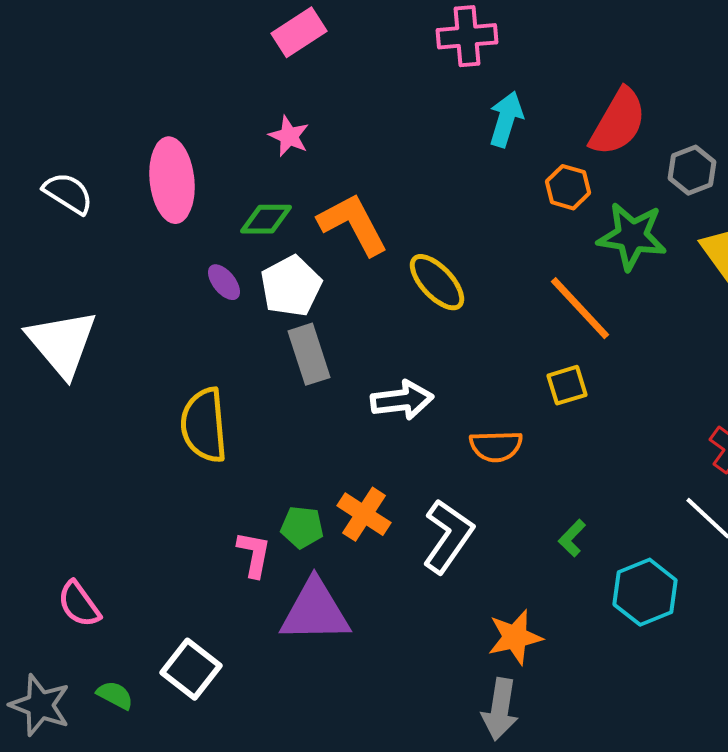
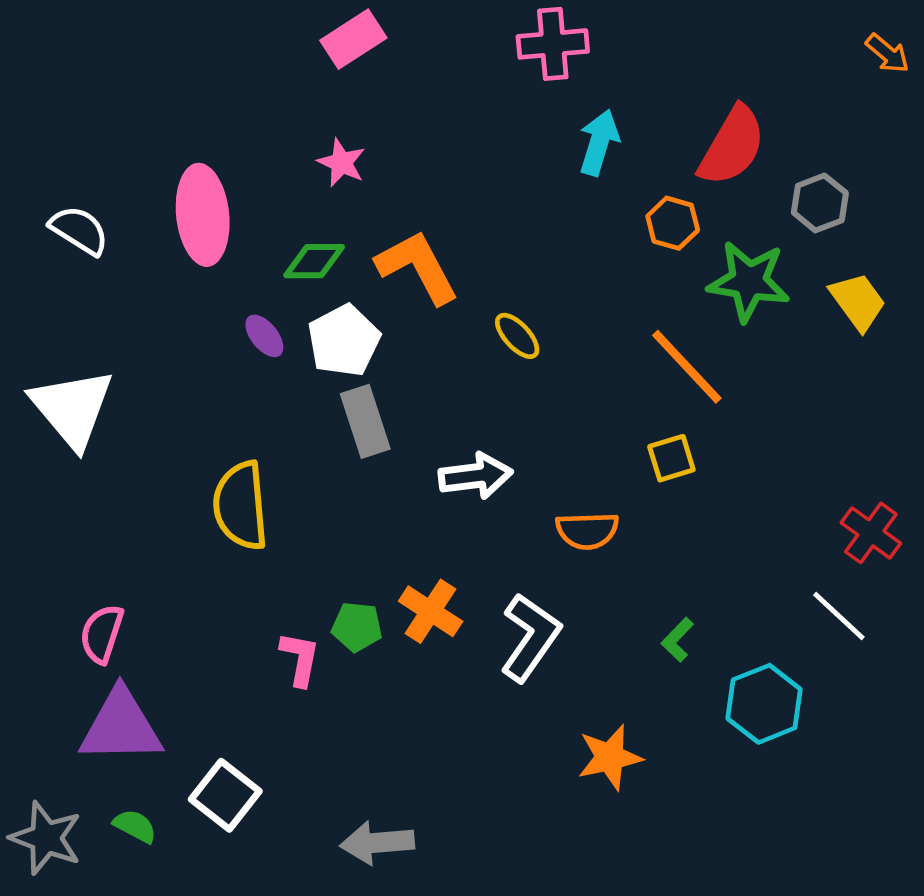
yellow ellipse: (437, 282) -> (517, 336), size x0.7
pink semicircle: (79, 604) -> (102, 634), moved, turned 54
purple triangle: (315, 611) -> (121, 726), moved
gray arrow: (500, 709) -> (377, 843), moved, turned 76

